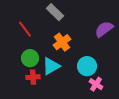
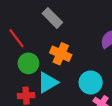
orange cross: (62, 42) -> (61, 54), turned -30
green circle: (30, 58) -> (28, 63), moved

